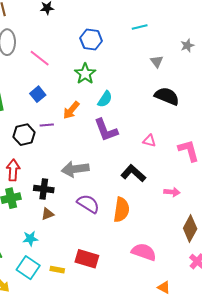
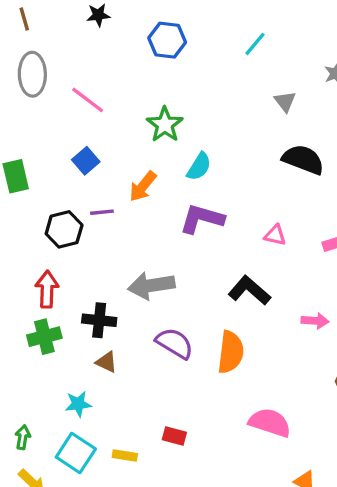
cyan line: (140, 27) -> (255, 44), turned -35
blue hexagon: (91, 40) -> (167, 40), moved
purple L-shape: (106, 130) -> (202, 219), turned 128
brown triangle: (48, 214) -> (106, 362), turned 48
red rectangle: (87, 259) -> (174, 436), size x0.6

